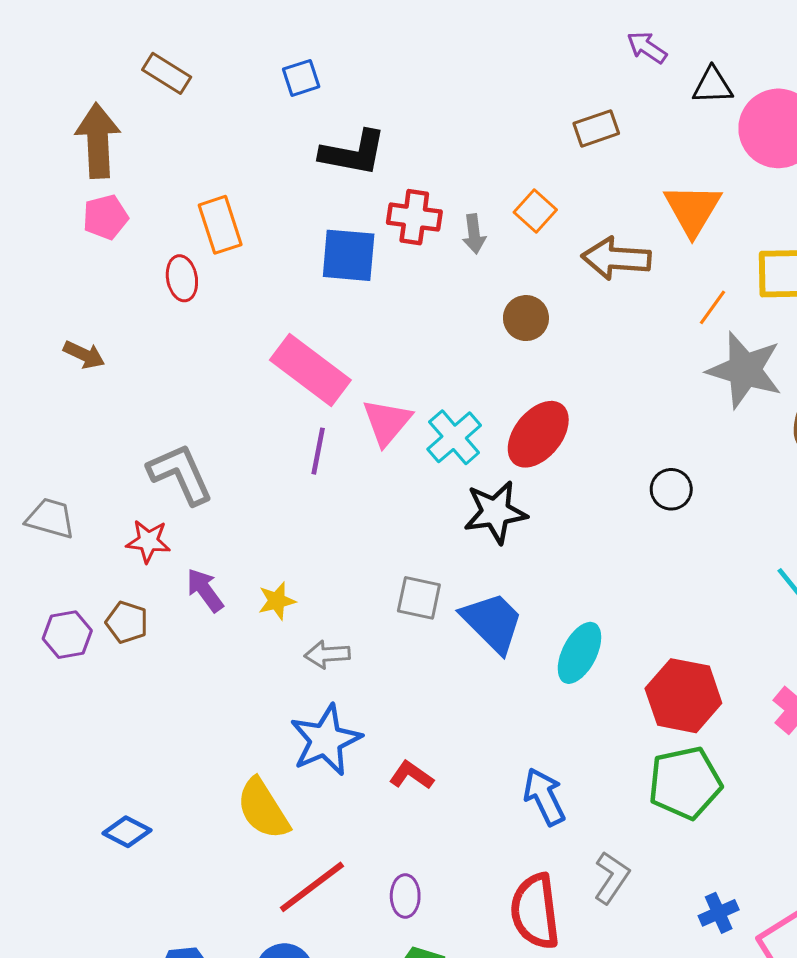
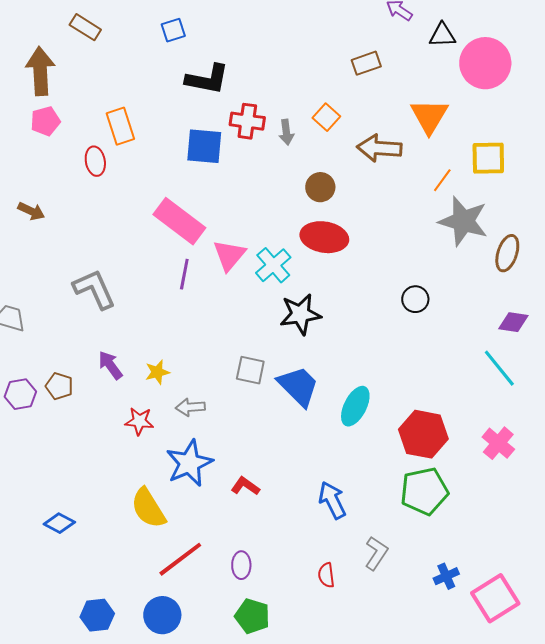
red ellipse: (538, 434) -> (324, 237), moved, turned 60
red star: (148, 541) -> (139, 421), moved
red semicircle: (535, 911) -> (326, 575), size x0.5

